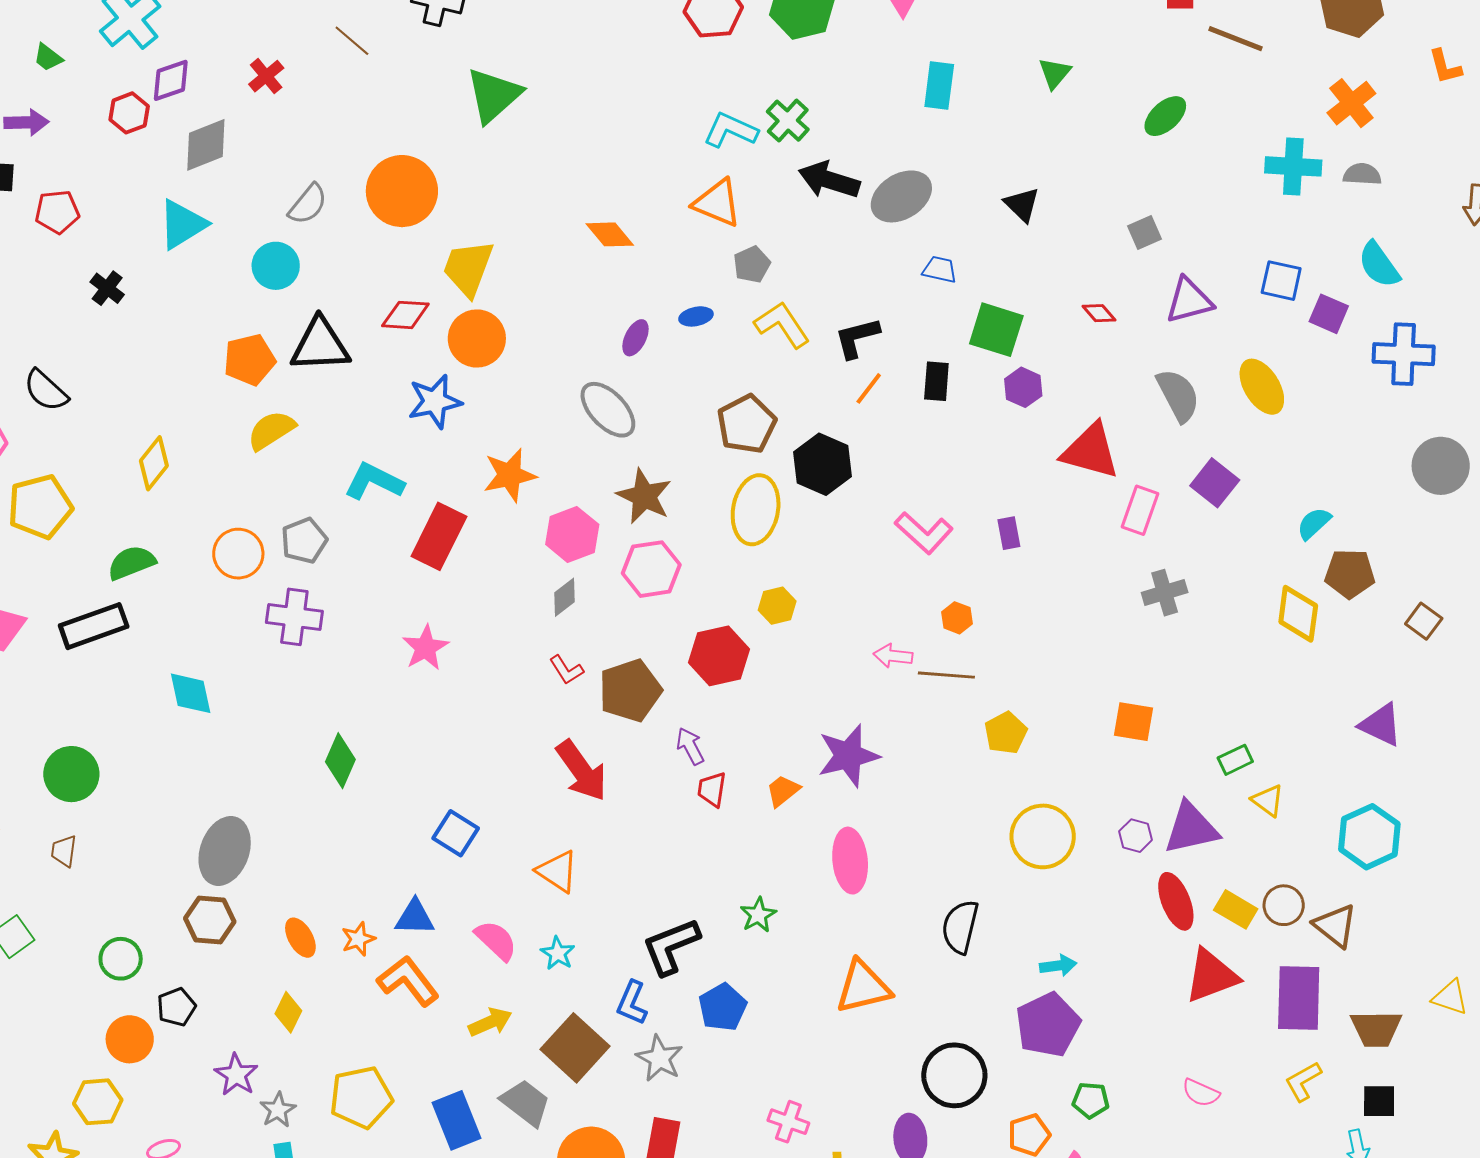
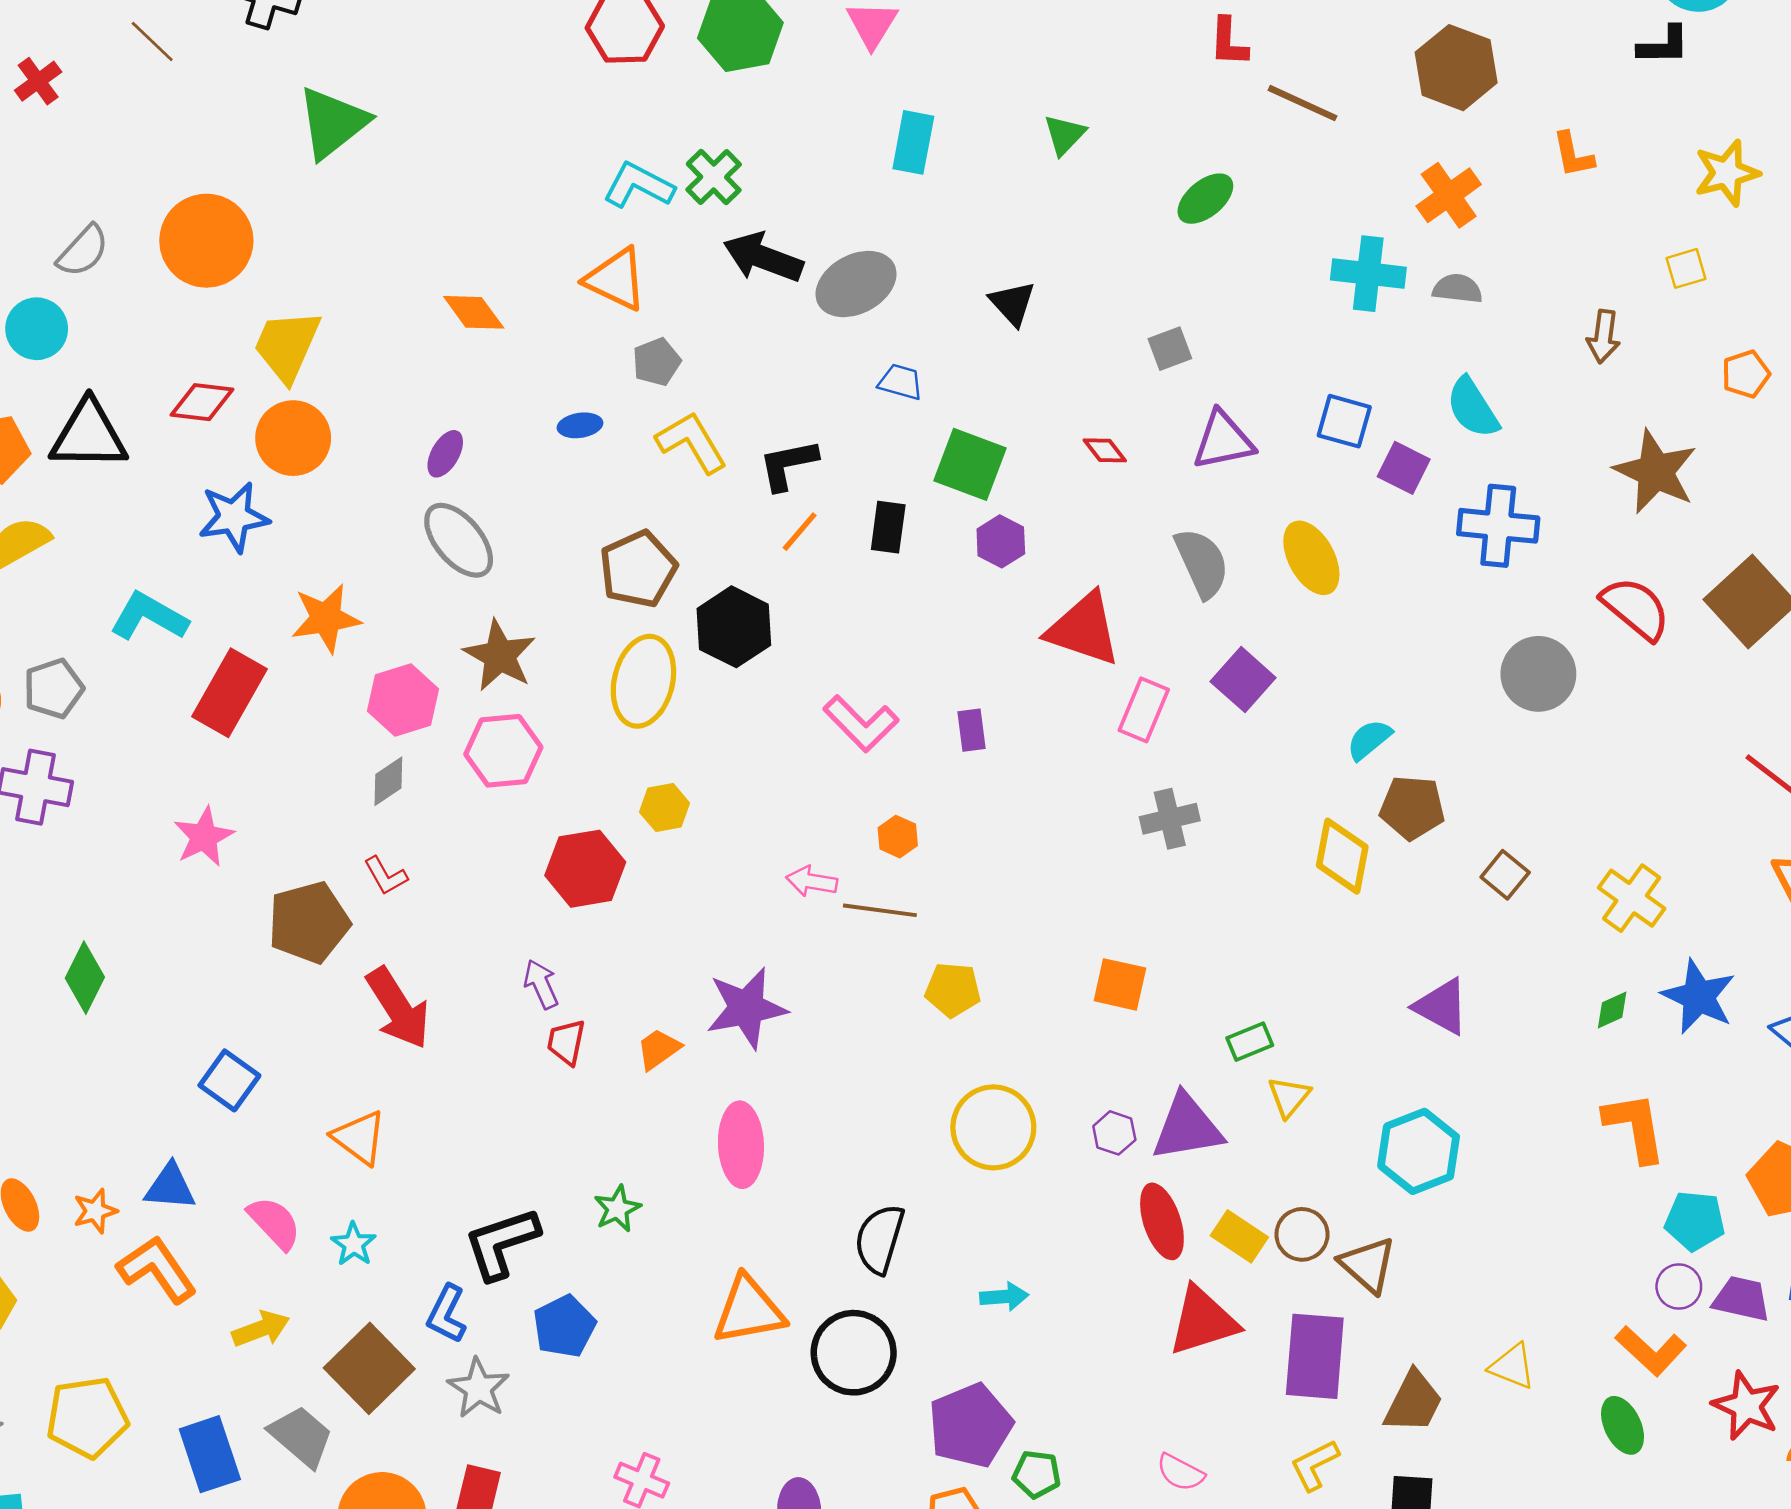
purple ellipse: (635, 338) -> (445, 454), moved
brown pentagon: (630, 691) -> (309, 922), moved
yellow pentagon: (1006, 733) -> (953, 990), turned 30
yellow triangle: (1268, 800) -> (1289, 1097), turned 30
purple pentagon: (1048, 1025) -> (970, 1425), moved
brown trapezoid: (1376, 1029) -> (1413, 1402), turned -66
black circle: (954, 1075) -> (854, 1353), moved

